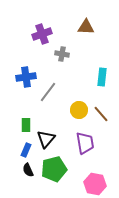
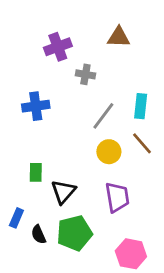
gray line: (48, 92) -> (103, 116), moved
brown line: (101, 114) -> (142, 143), moved
blue rectangle: (26, 150) -> (16, 218), moved

